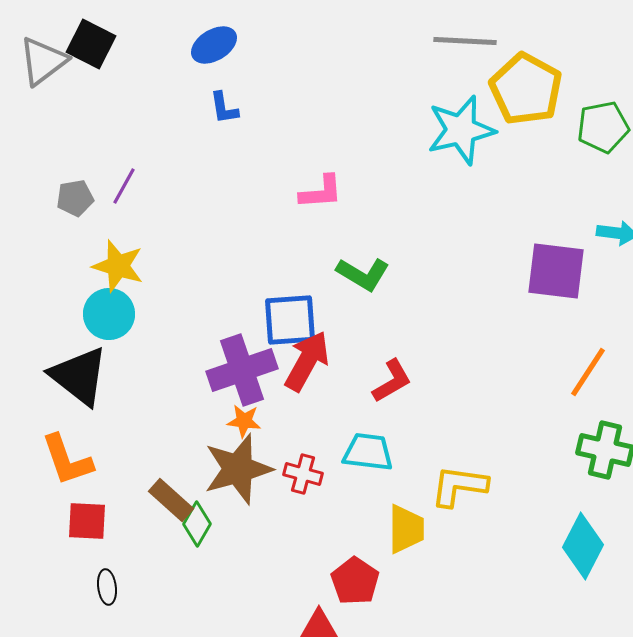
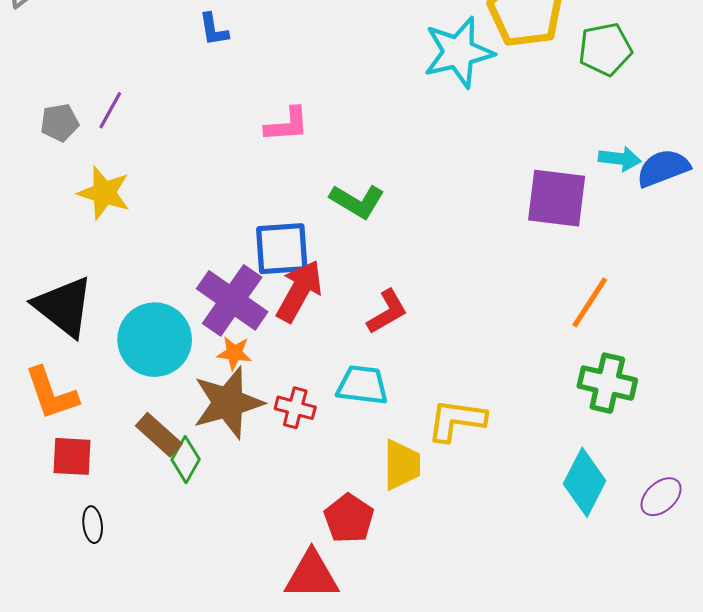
pink L-shape: (321, 192) -> (287, 125), moved
cyan circle: (109, 314) -> (155, 340), moved, size x1.4
purple cross: (242, 370) -> (232, 300), turned -36

